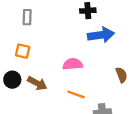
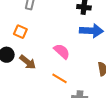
pink semicircle: (73, 64) -> (62, 51), turned 36

